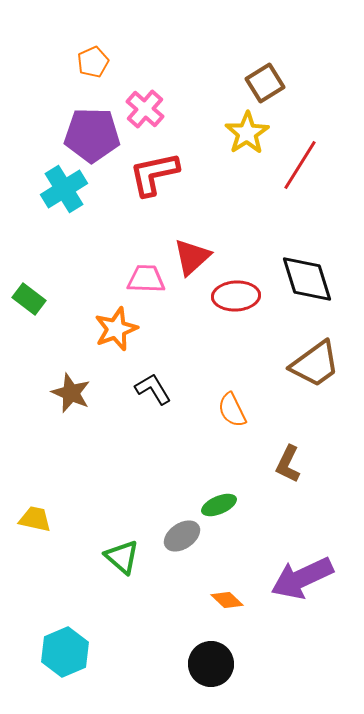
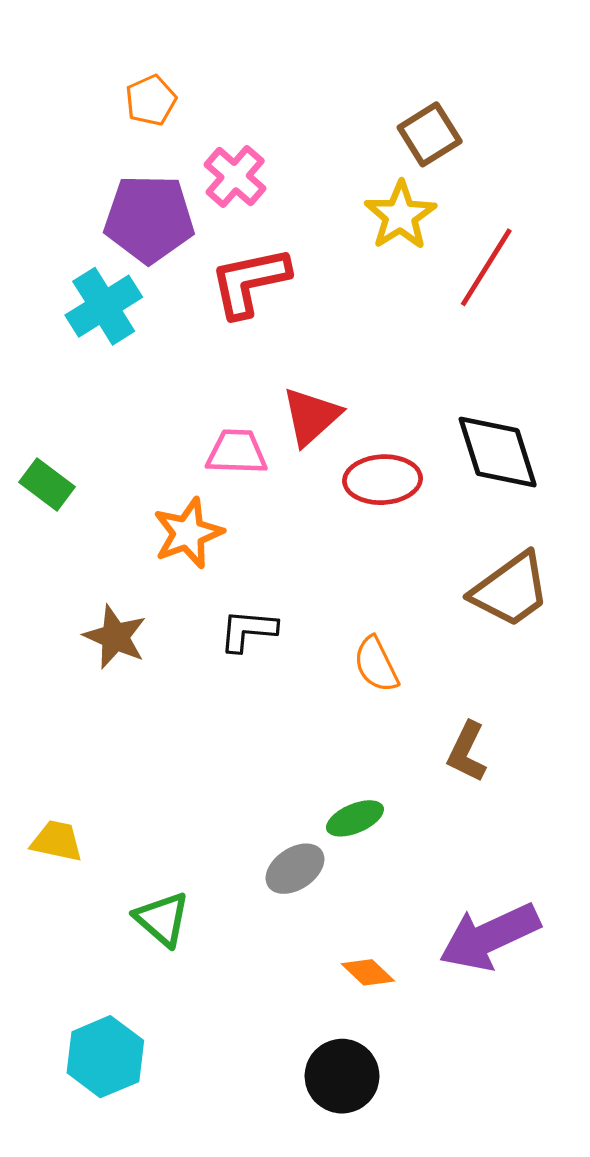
black L-shape: (153, 389) -> (248, 630), turned -54
green triangle: (122, 557) -> (162, 919), moved

